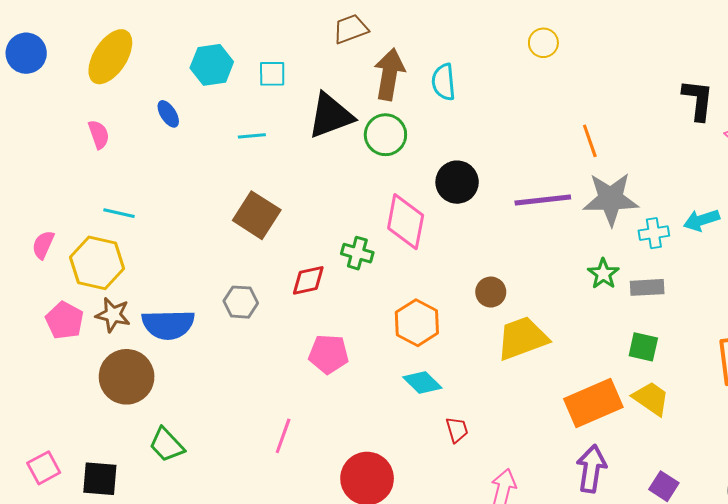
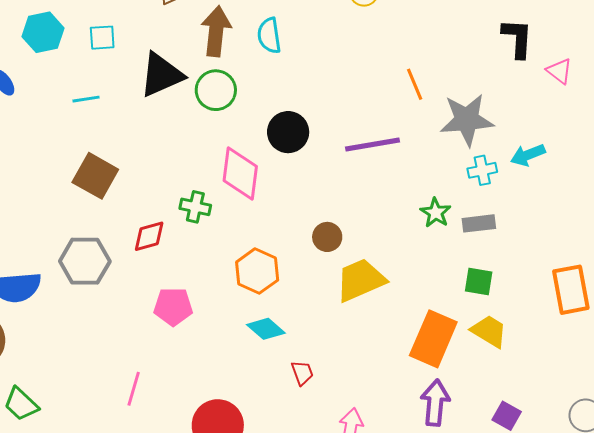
gray star: (611, 199) -> (467, 120), moved
gray hexagon: (241, 302) -> (85, 261), size x1.5
orange rectangle: (593, 403) -> (433, 339), turned -40

